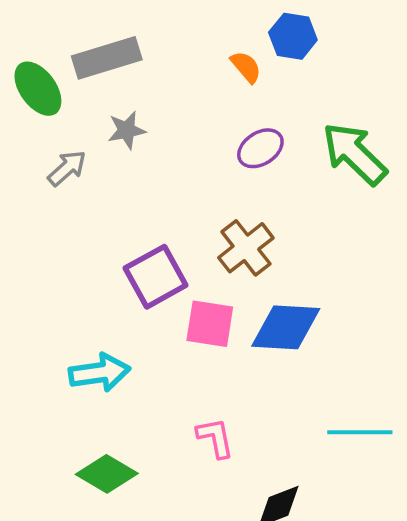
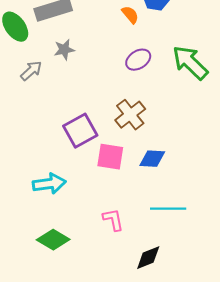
blue diamond: (286, 327) -> (152, 159), size x0.7
cyan line: (360, 432) -> (168, 209), moved

